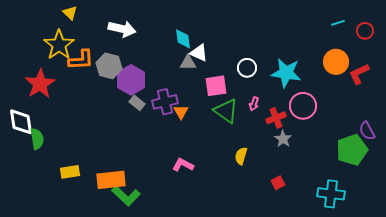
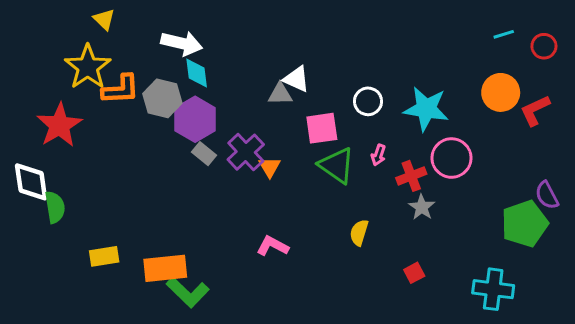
cyan diamond: (183, 39) -> (197, 73), moved
purple cross: (165, 102) -> (246, 152), turned -30

